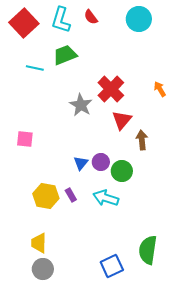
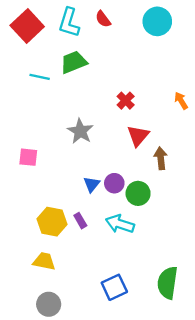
red cross: (111, 89) -> (126, 101), size x0.6
gray star: (81, 105) -> (80, 131), moved
yellow trapezoid: (39, 243) -> (44, 261), moved, turned 100
blue square: (112, 266) -> (114, 287), moved

